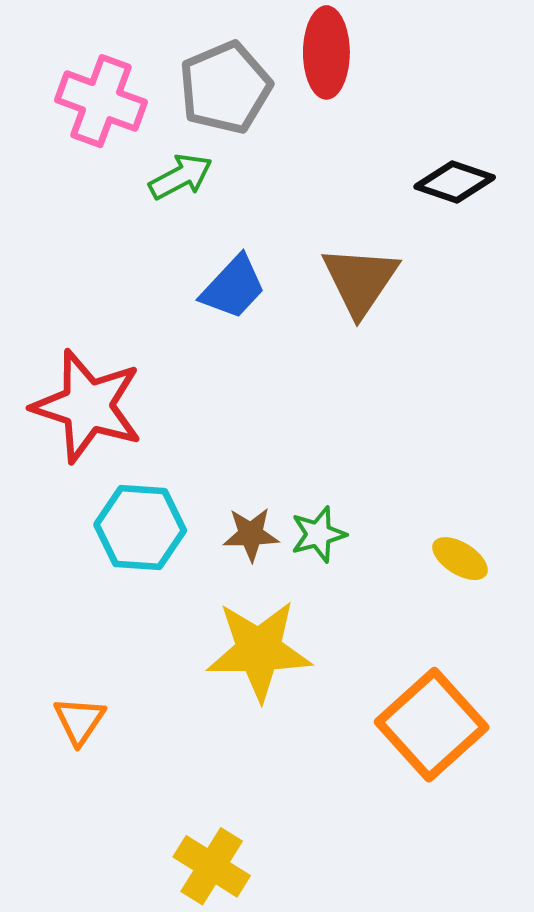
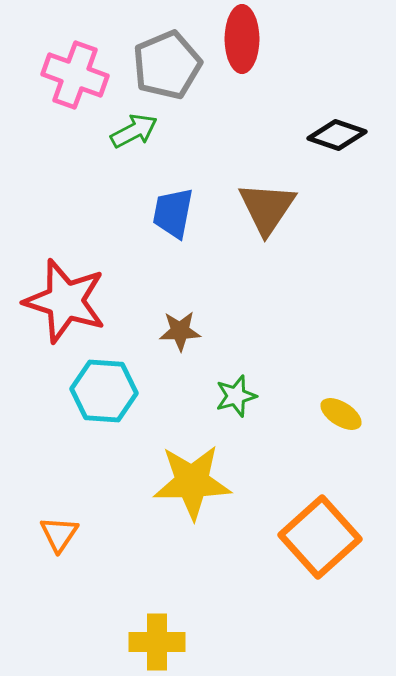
blue trapezoid: (233, 287) -> (173, 213), turned 148
brown star: (251, 534) -> (180, 331), moved
yellow cross: (212, 866) -> (157, 642), turned -32

